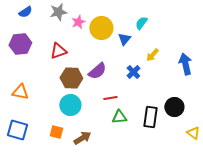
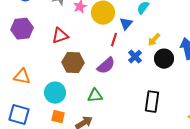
purple semicircle: (97, 71) -> (106, 66), moved
red line: (110, 98) -> (114, 40), moved, turned -64
cyan circle: (70, 105) -> (55, 93), moved
black circle: (174, 107) -> (164, 59), moved
green triangle: (119, 117) -> (95, 96), moved

